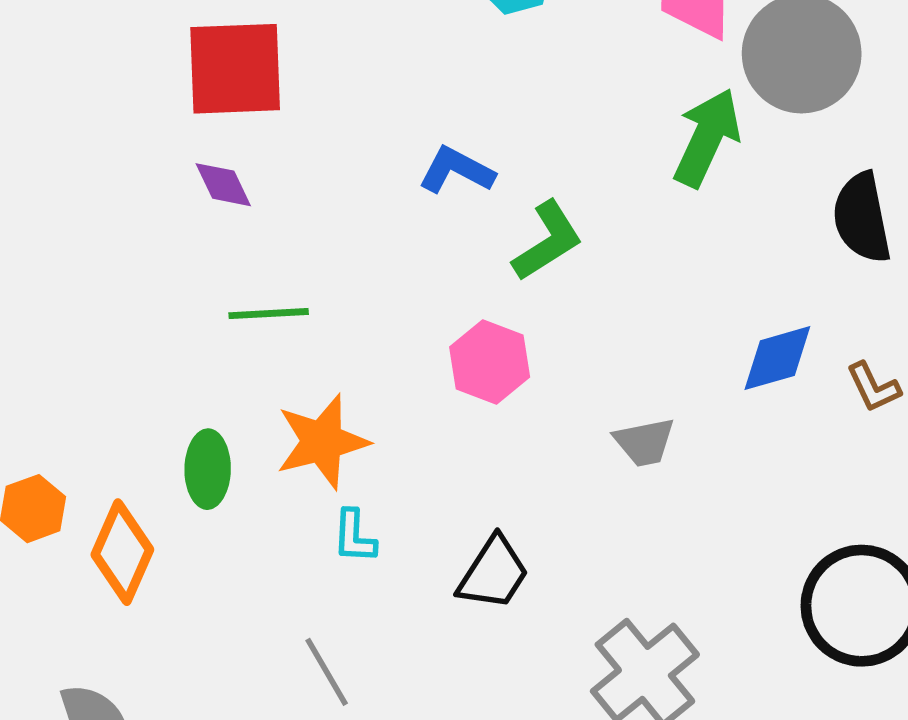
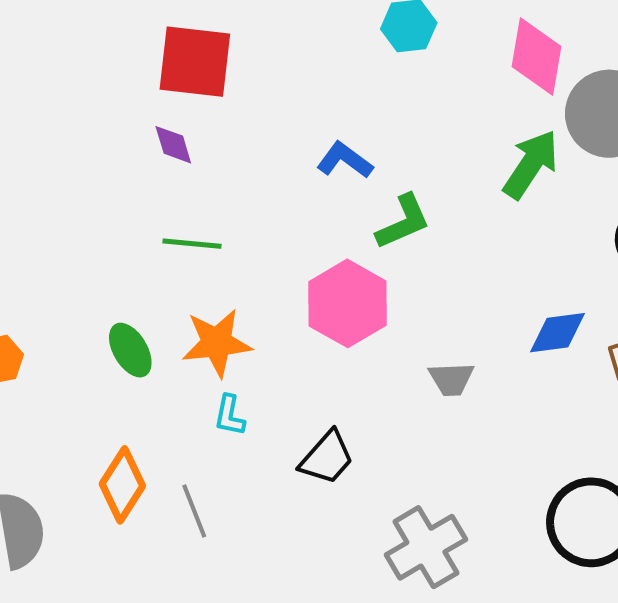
pink hexagon: (490, 362) -> (348, 303), size x1.4
green ellipse: (208, 469) -> (130, 350), turned -40
orange diamond: (122, 552) -> (122, 485), moved

